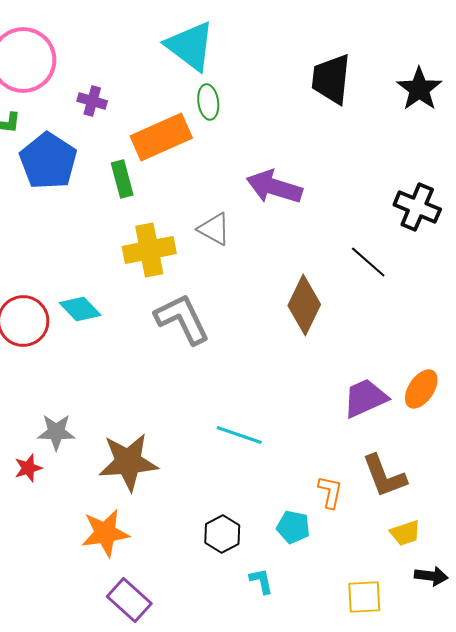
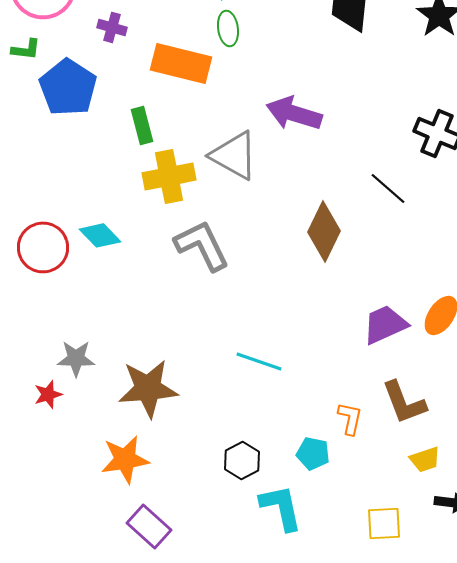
orange rectangle: (161, 137) -> (181, 63), turned 38
green rectangle: (122, 179) -> (142, 125), moved
gray triangle: (214, 229) -> (234, 155), size x1.5
cyan L-shape: (261, 581) -> (281, 507), size x1.8

